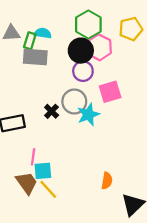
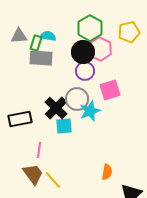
black cross: (52, 111) -> (56, 108), size x1.6
cyan square: (43, 171) -> (64, 126), moved

